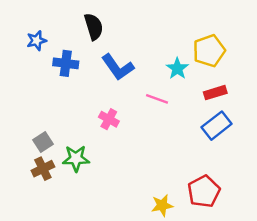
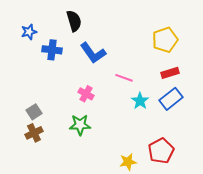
cyan star: (177, 68) -> (140, 101), moved
green star: (76, 158) -> (80, 125), moved

